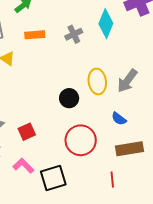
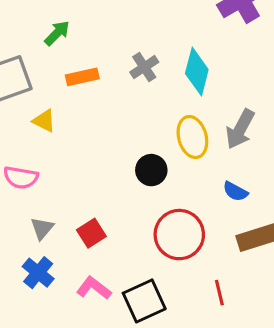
cyan diamond: (106, 24) -> (197, 72), moved
red line: (112, 180) -> (219, 293), moved

